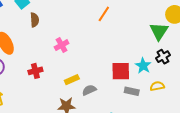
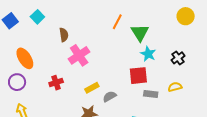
brown semicircle: (35, 20) -> (64, 35), moved
green triangle: (159, 31) -> (140, 33), moved
pink cross: (62, 45) -> (79, 55), size x1.5
cyan star: (143, 66) -> (148, 54), moved

